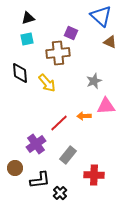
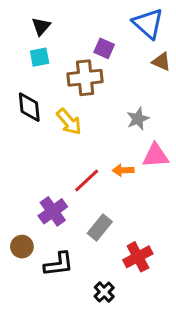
black triangle: (28, 18) -> (41, 26), turned -32
red cross: (94, 175) -> (138, 257), turned -30
black cross: (60, 193) -> (104, 292), moved

